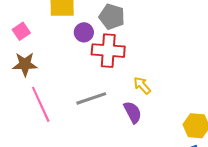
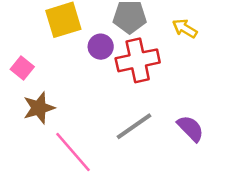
yellow arrow: (142, 85) -> (185, 28), moved

